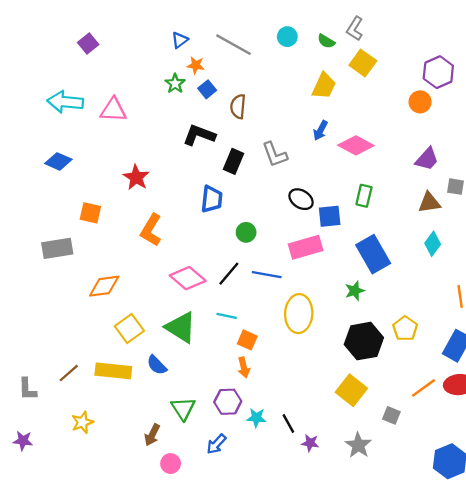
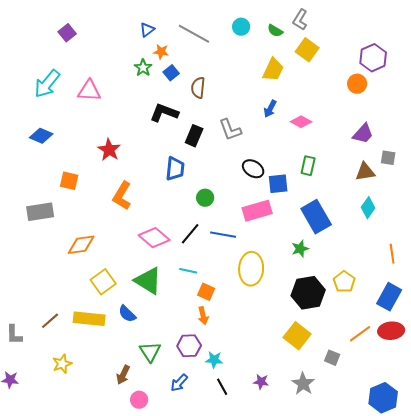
cyan arrow: (65, 102) -> (47, 84), turned -56
pink diamond: (356, 145) -> (301, 122), size x0.7
black line: (288, 423) -> (222, 387), moved

